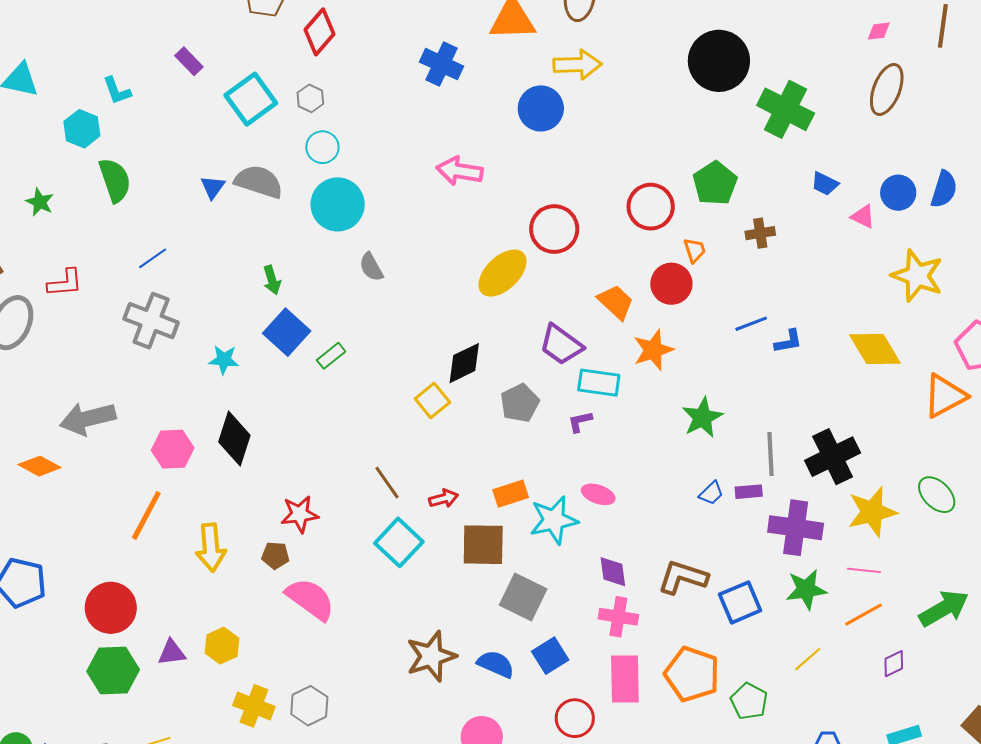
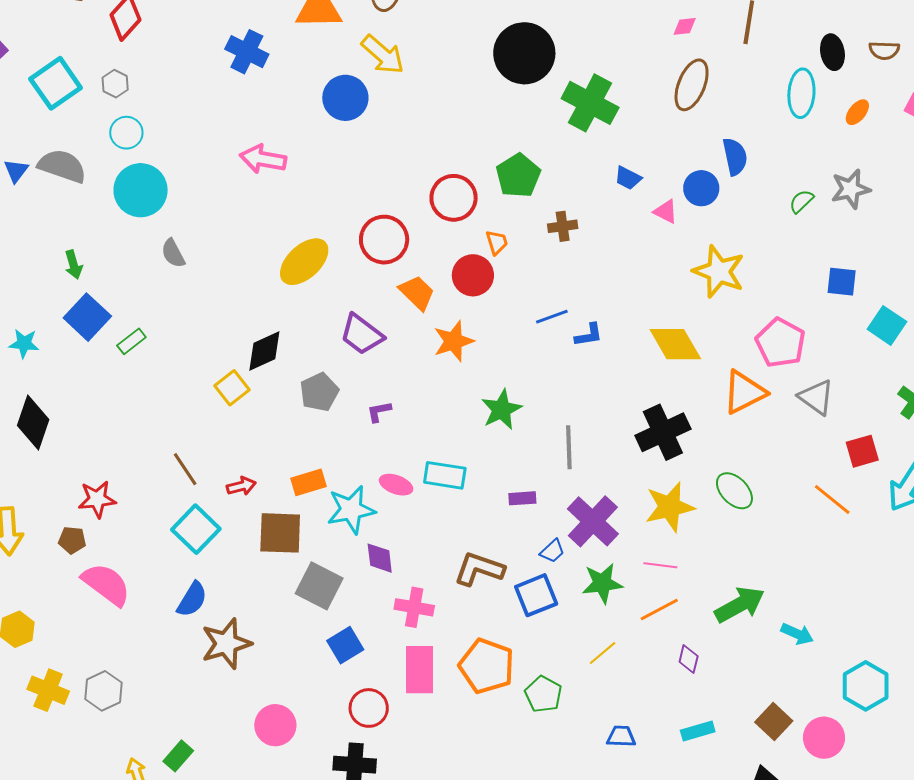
yellow arrow: (577, 65) -> (383, 55), turned 42
blue semicircle: (944, 189) -> (735, 157), moved, turned -30
red circle: (554, 229) -> (384, 240), moved
cyan rectangle: (599, 383) -> (445, 475), moved
black cross: (833, 457) -> (663, 432), moved
purple rectangle: (749, 492) -> (522, 498), moved
blue trapezoid: (711, 493) -> (552, 551), moved
purple cross: (796, 528) -> (593, 521), turned 34
purple diamond: (613, 572) -> (380, 558), moved
blue semicircle: (496, 664) -> (192, 599), moved, turned 96
purple diamond: (894, 664) -> (689, 659), turned -52

